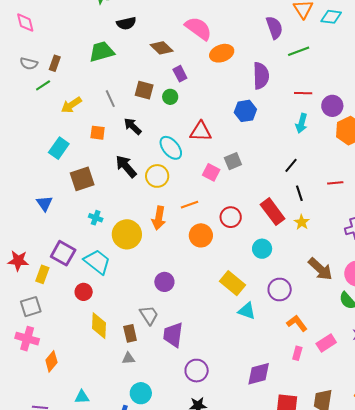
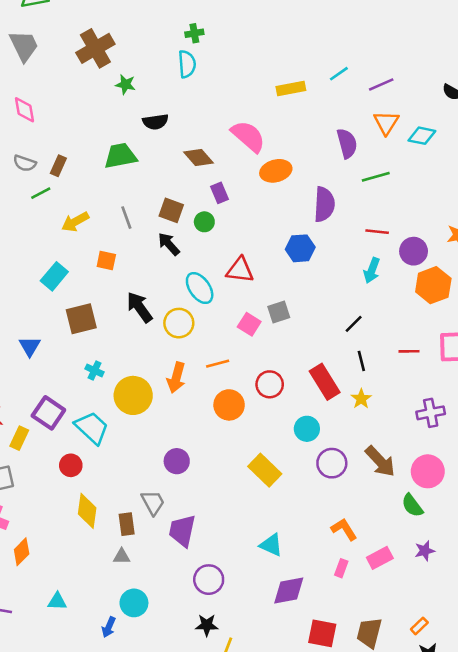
black arrow: (133, 126) -> (169, 244), moved
purple circle: (280, 289) -> (332, 463), moved
cyan triangle: (247, 311) -> (271, 545), moved

